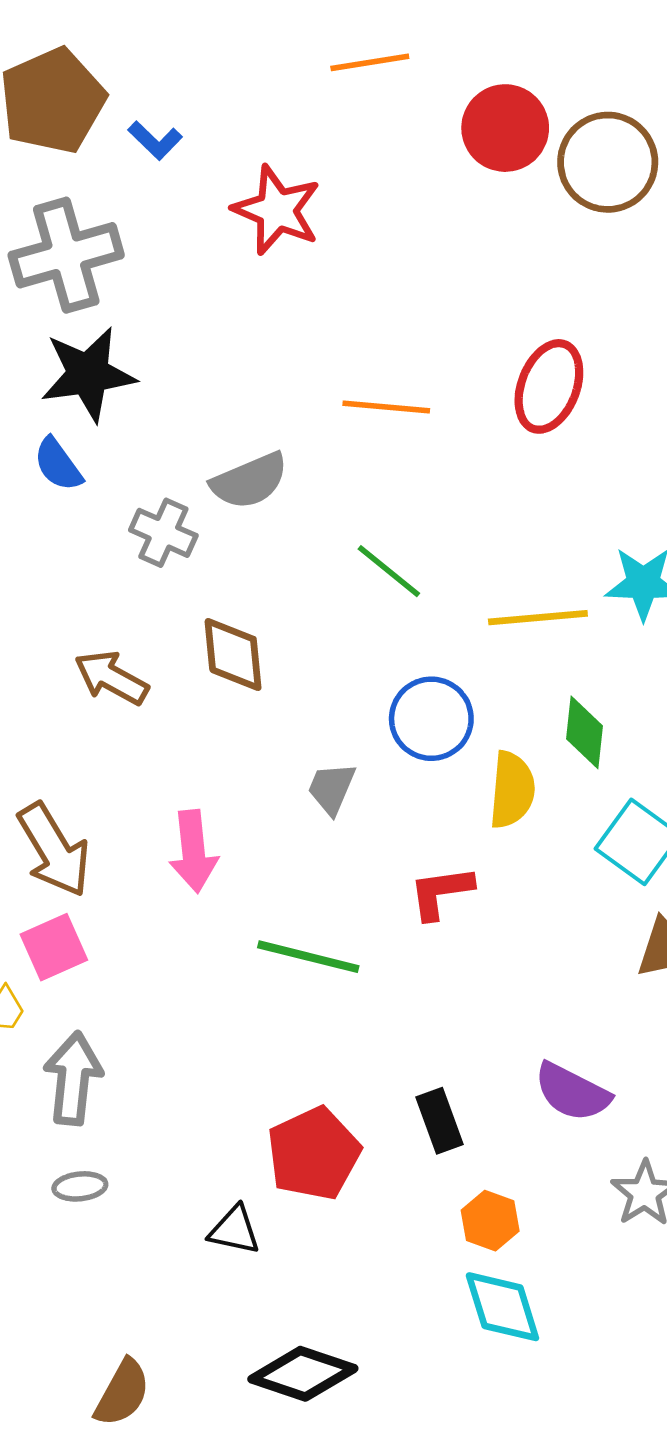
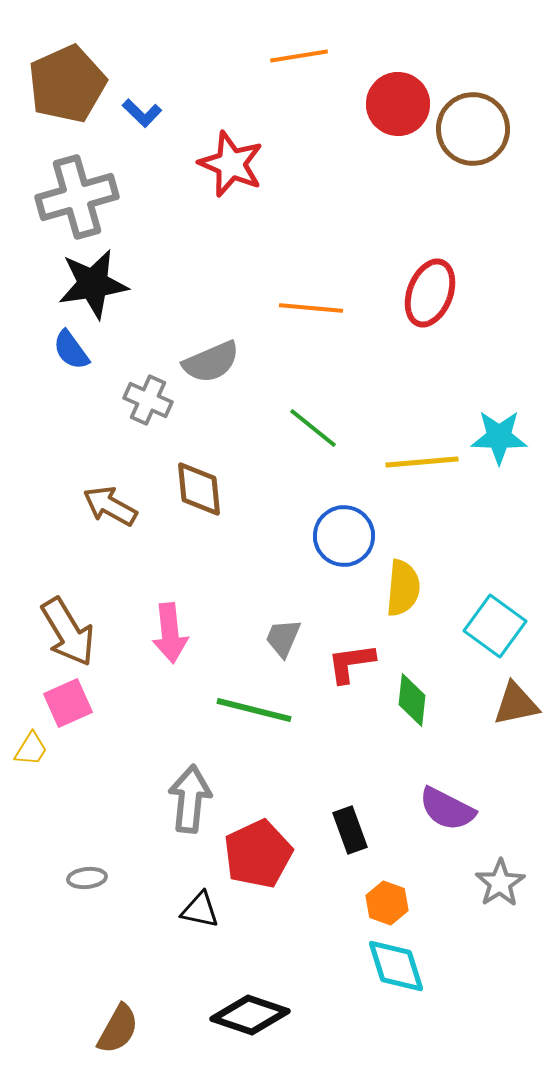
green diamond: (584, 732) -> (412, 700), moved
gray trapezoid: (332, 788) -> (283, 638), moved
gray arrow: (73, 1078) -> (190, 799), moved

